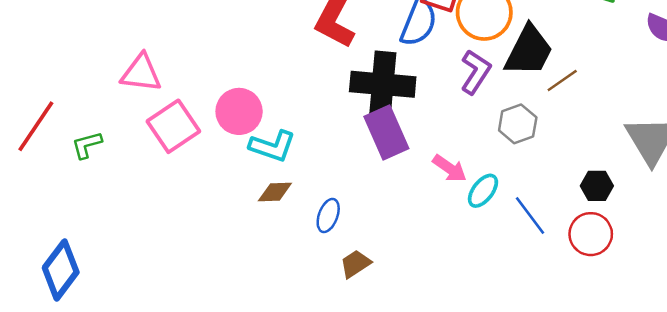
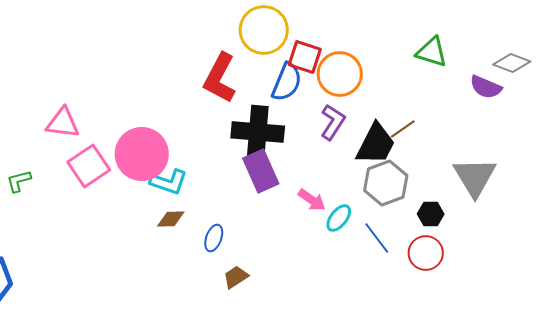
black trapezoid: (529, 51) -> (376, 144), moved
pink circle: (239, 111) -> (142, 154), size x1.4
gray hexagon: (518, 124) -> (386, 183), moved, size x1.4

